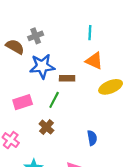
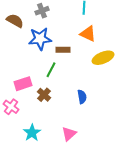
gray cross: (36, 36) -> (42, 11), moved
pink rectangle: (23, 102) -> (23, 84), moved
blue semicircle: (92, 138) -> (82, 97), moved

